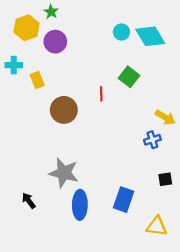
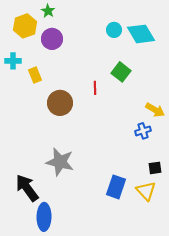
black arrow: (29, 201) -> (27, 188), size x1.8
blue ellipse: (80, 205) -> (44, 217), moved
yellow triangle: (157, 226) -> (146, 191), moved, turned 40

